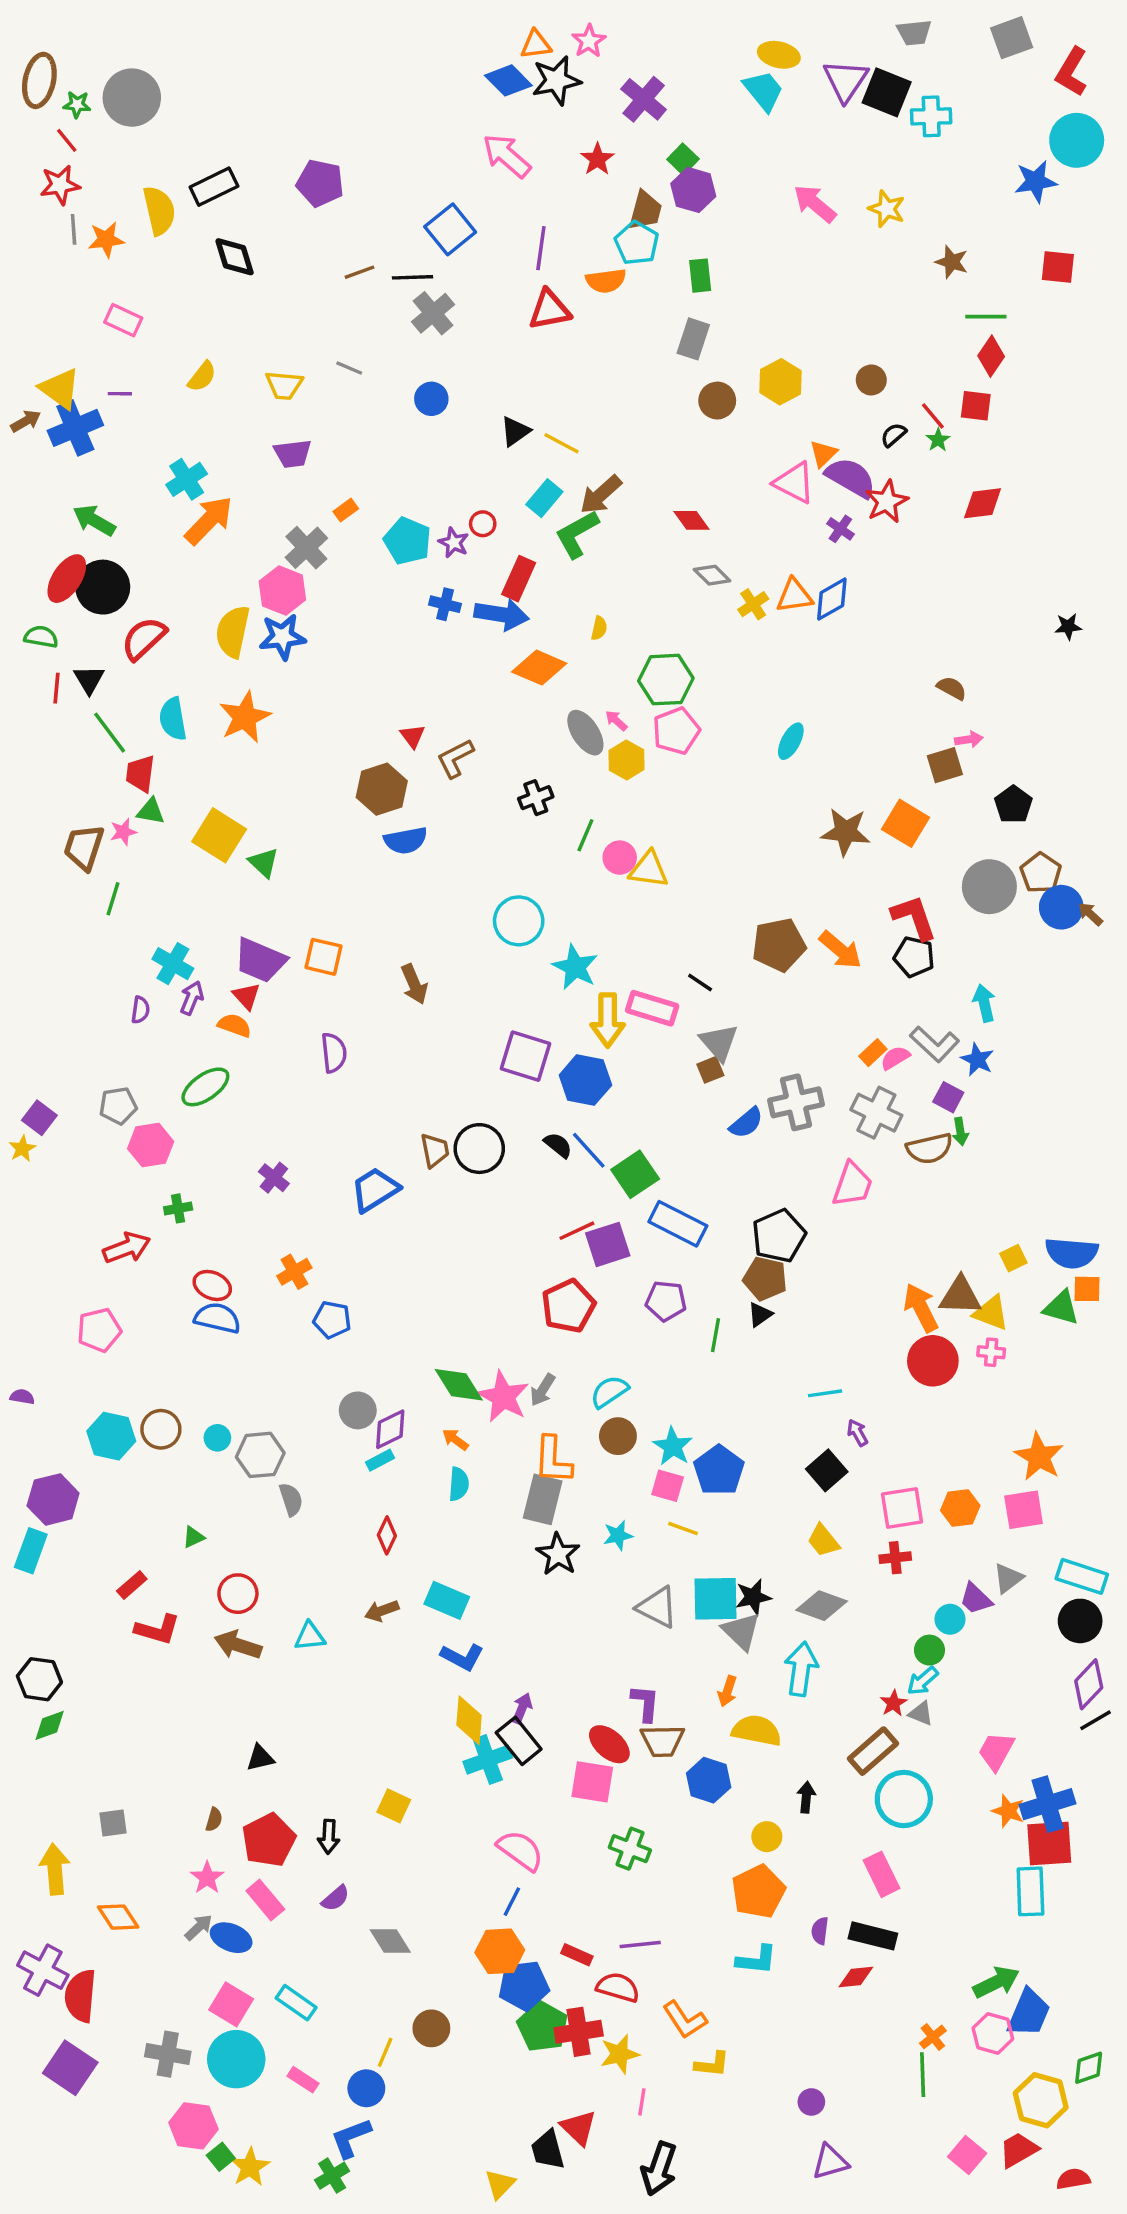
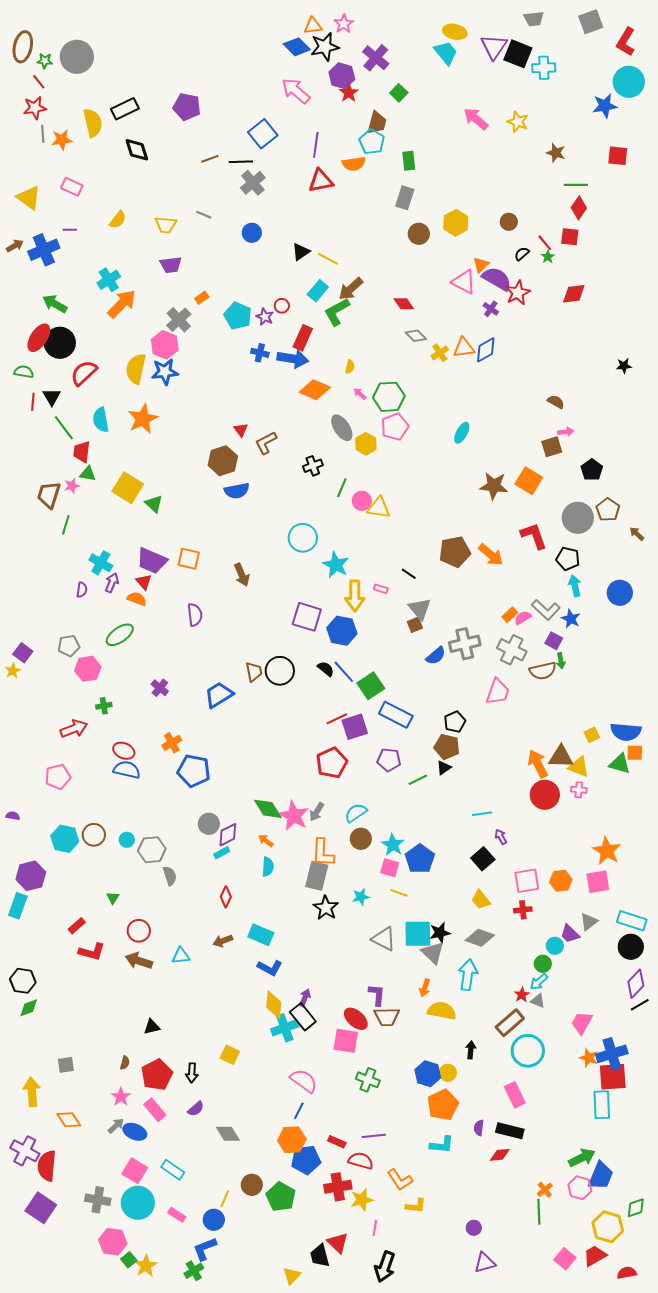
purple hexagon: (693, 190) -> (342, 76), moved
yellow triangle: (60, 389) -> (29, 198), moved
pink arrow: (616, 721) -> (360, 394), moved
blue circle: (1061, 907) -> (620, 593), moved
black pentagon: (914, 957) -> (568, 559), moved
pink rectangle: (652, 1008) -> (381, 589), size x0.5
black pentagon: (779, 1236) -> (455, 722), size x0.7
blue pentagon: (332, 1320) -> (194, 771), size x1.5
green line: (715, 1335) -> (418, 780), turned 54
green triangle: (193, 1537) -> (113, 898), turned -32
blue hexagon: (709, 1780) -> (428, 1074), moved
green pentagon: (543, 2027) -> (281, 1197), moved

